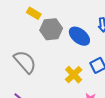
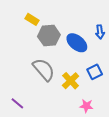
gray semicircle: (25, 62) -> (44, 70), moved

